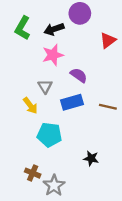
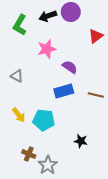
black arrow: (54, 29) -> (48, 16), moved
gray triangle: (45, 86) -> (17, 76), moved, turned -32
yellow arrow: (30, 106) -> (19, 115), moved

